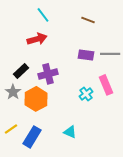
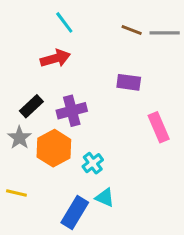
gray line: (110, 54) -> (165, 33), moved
cyan cross: (86, 94) -> (93, 163), moved
yellow line: (11, 129) -> (16, 193), turned 48
blue rectangle: (32, 137) -> (75, 212), moved

